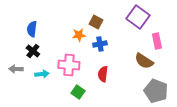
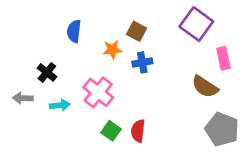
blue semicircle: (32, 29) -> (74, 31), moved
pink cross: (69, 65) -> (98, 92), turned 35
red semicircle: (103, 74) -> (138, 131), moved

